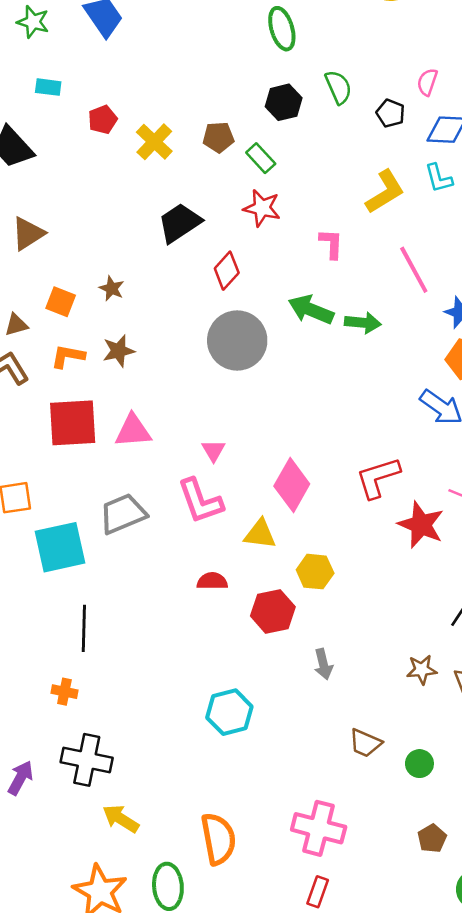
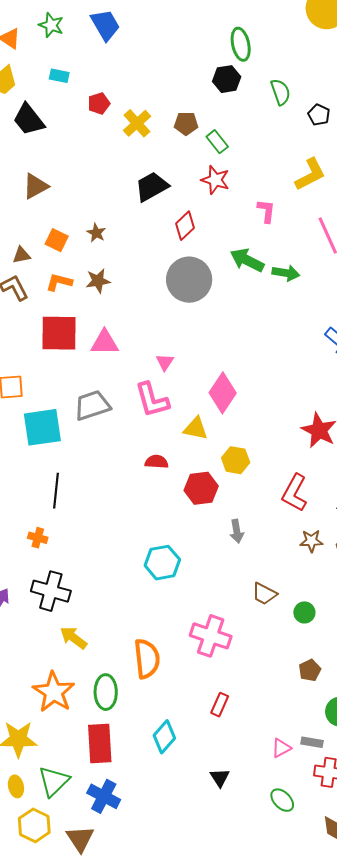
black hexagon: (284, 102) -> (227, 79), moved
red L-shape: (378, 478) -> (295, 493), moved, turned -48
pink cross: (319, 828) -> (211, 636), moved

